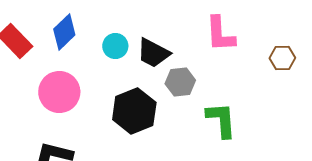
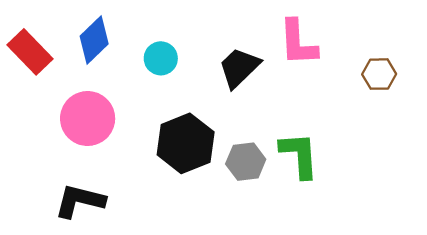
black trapezoid: (153, 53) -> (239, 68), moved, turned 108
gray hexagon: (180, 82) -> (246, 162), moved

